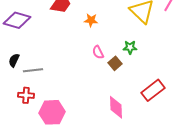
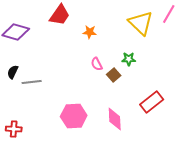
red cross: (26, 95) -> (14, 129), moved
pink hexagon: (52, 112) -> (74, 116), moved

